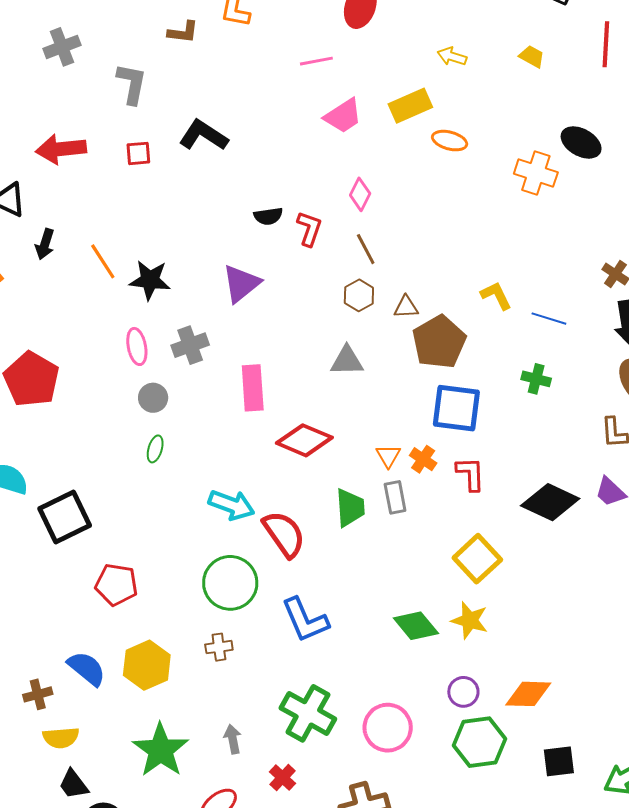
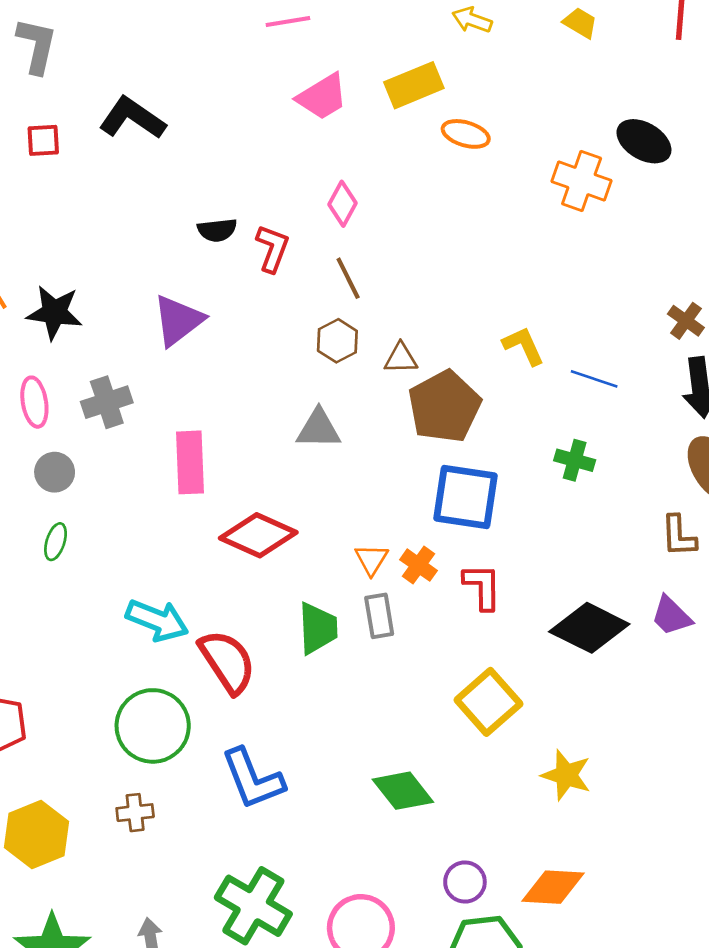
yellow star: (470, 620) -> (566, 775), moved

